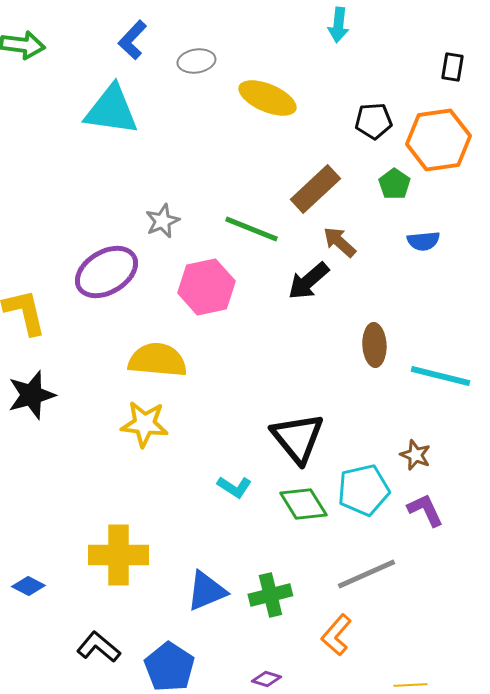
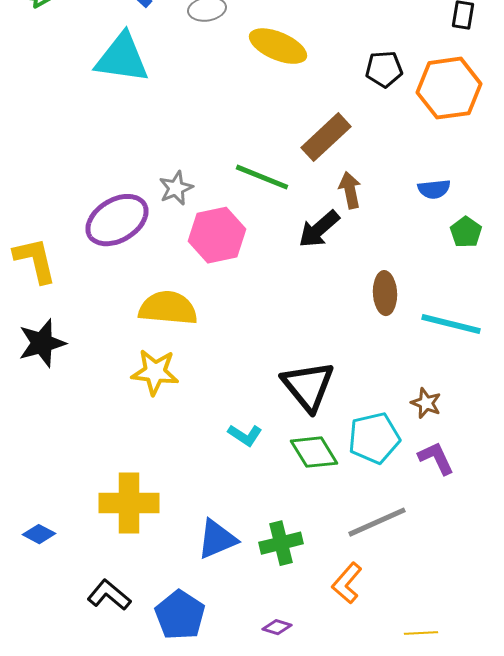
green pentagon: (394, 184) -> (466, 232), moved
gray star: (162, 221) -> (176, 188), moved
brown arrow: (339, 242) -> (350, 190), turned 36

